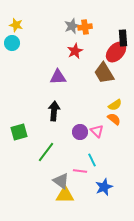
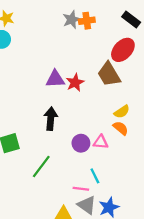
black rectangle: (123, 38) -> (131, 20), moved, turned -49
red star: (75, 51) -> (75, 83), moved
pink triangle: (97, 131) -> (101, 142), turned -40
gray triangle: (61, 181) -> (87, 205), moved

